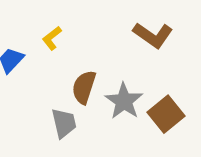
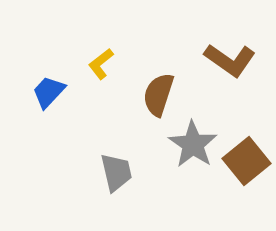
brown semicircle: (84, 87) -> (158, 95), moved

